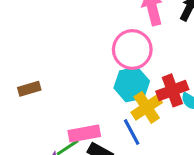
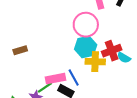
yellow cross: (147, 107) -> (95, 62), turned 36
blue line: (132, 132) -> (74, 77), moved

